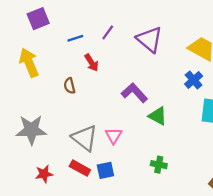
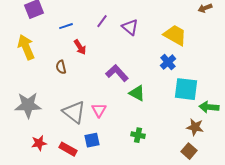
purple line: (108, 32) -> (102, 21), moved
purple triangle: (150, 39) -> (130, 27), size x0.7
red rectangle: (80, 168) -> (68, 149), moved

